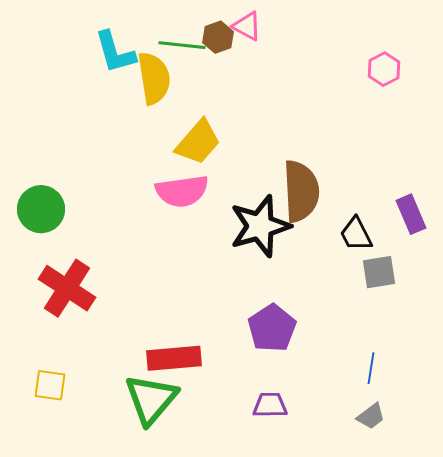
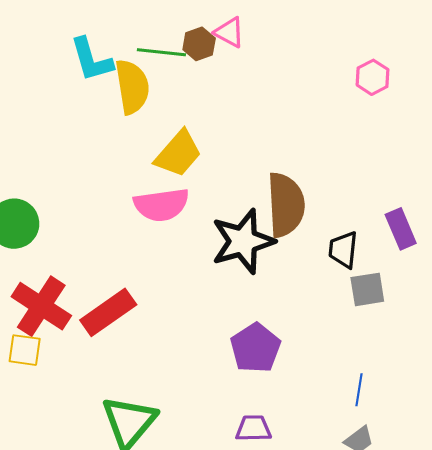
black trapezoid: (356, 234) -> (343, 250), turned 33
red rectangle: (174, 358) -> (108, 312), moved, turned -30
yellow square: (50, 385) -> (25, 350), moved

